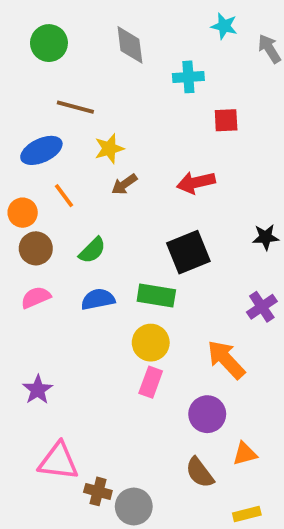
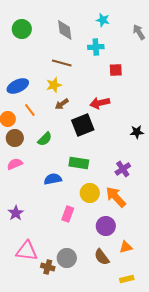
cyan star: (224, 26) -> (103, 20), moved
brown line: (75, 107) -> (62, 63), moved
black square: (188, 252) -> (83, 125), moved
blue semicircle: (98, 299) -> (53, 179), moved
purple cross: (262, 307) -> (123, 169), moved
yellow circle: (151, 343) -> (90, 193), moved
pink rectangle: (151, 382) -> (68, 214), moved
gray circle: (134, 506) -> (67, 258), moved

